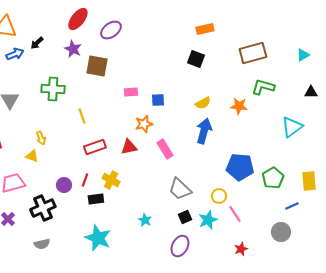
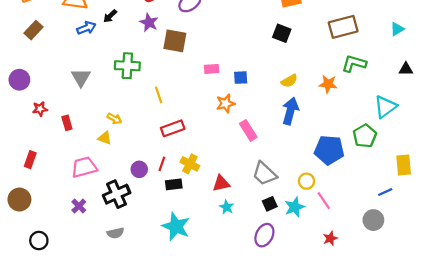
yellow arrow: (41, 138) -> (114, 119), turned -40
red triangle: (129, 147) -> (221, 183), moved
green pentagon: (273, 178) -> (365, 136), moved

